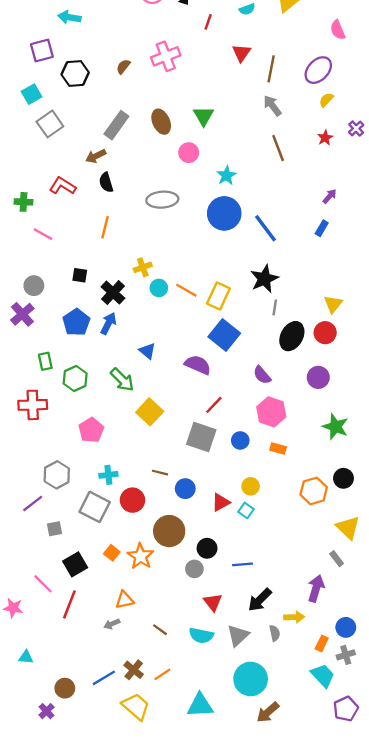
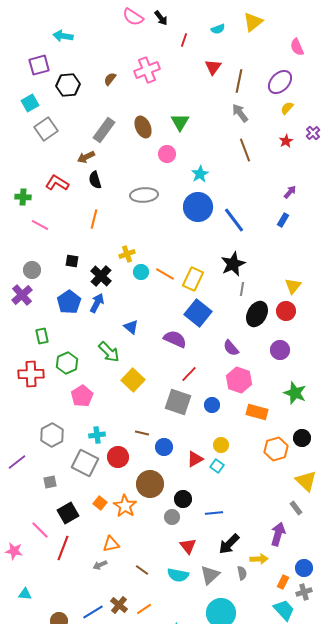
green hexagon: (75, 379) -> (67, 363), moved
orange rectangle: (278, 448) -> (257, 412), moved, size x1.5
purple line: (33, 504) -> (17, 462), moved

